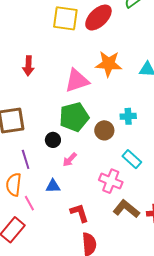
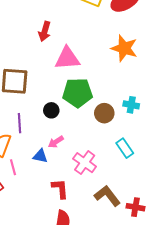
pink triangle: (77, 81) -> (67, 58), moved
pink arrow: (70, 160) -> (56, 142), moved
pink cross: (111, 181) -> (85, 163), moved

